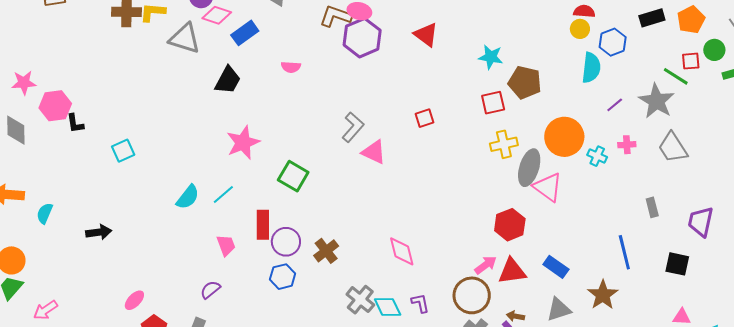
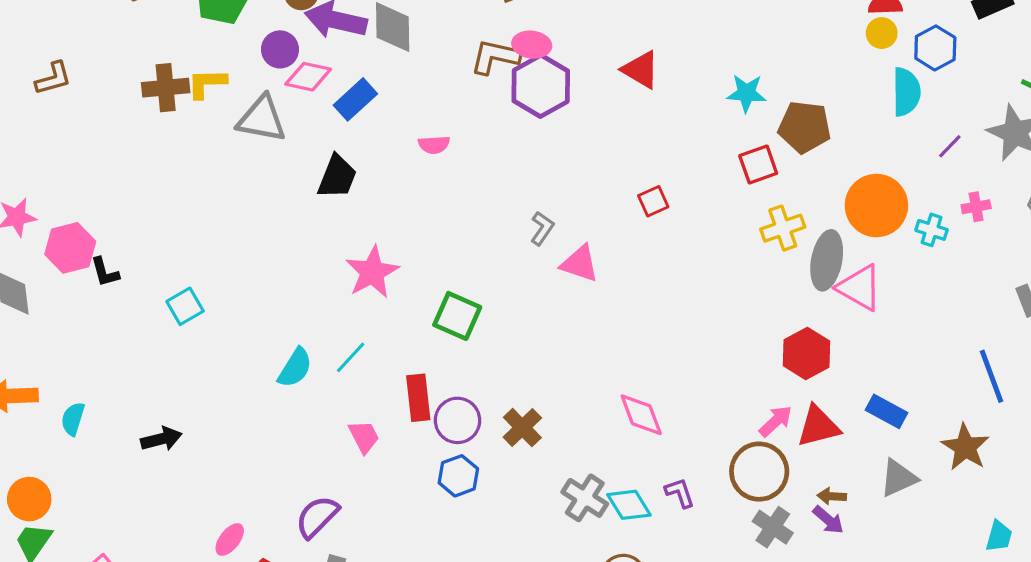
gray L-shape: (353, 127) -> (542, 228), size x0.7
purple semicircle: (210, 290) -> (317, 517), moved, size x1.4

